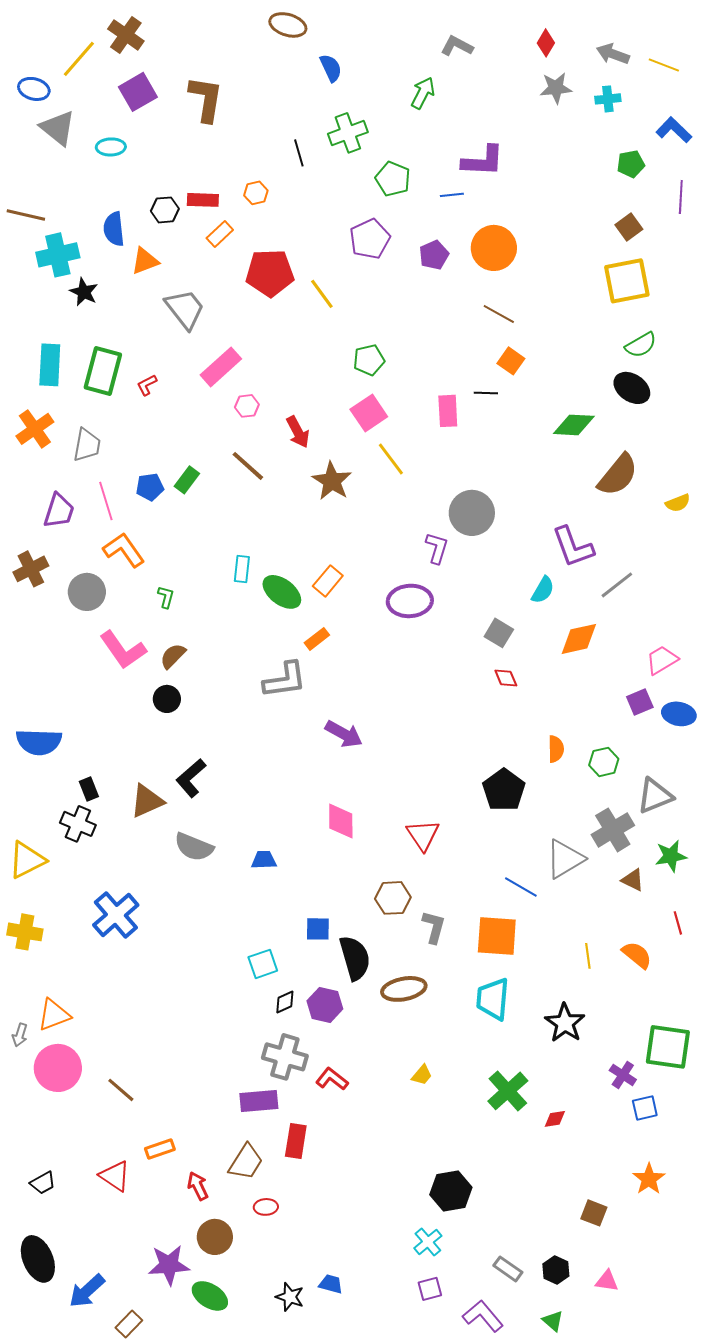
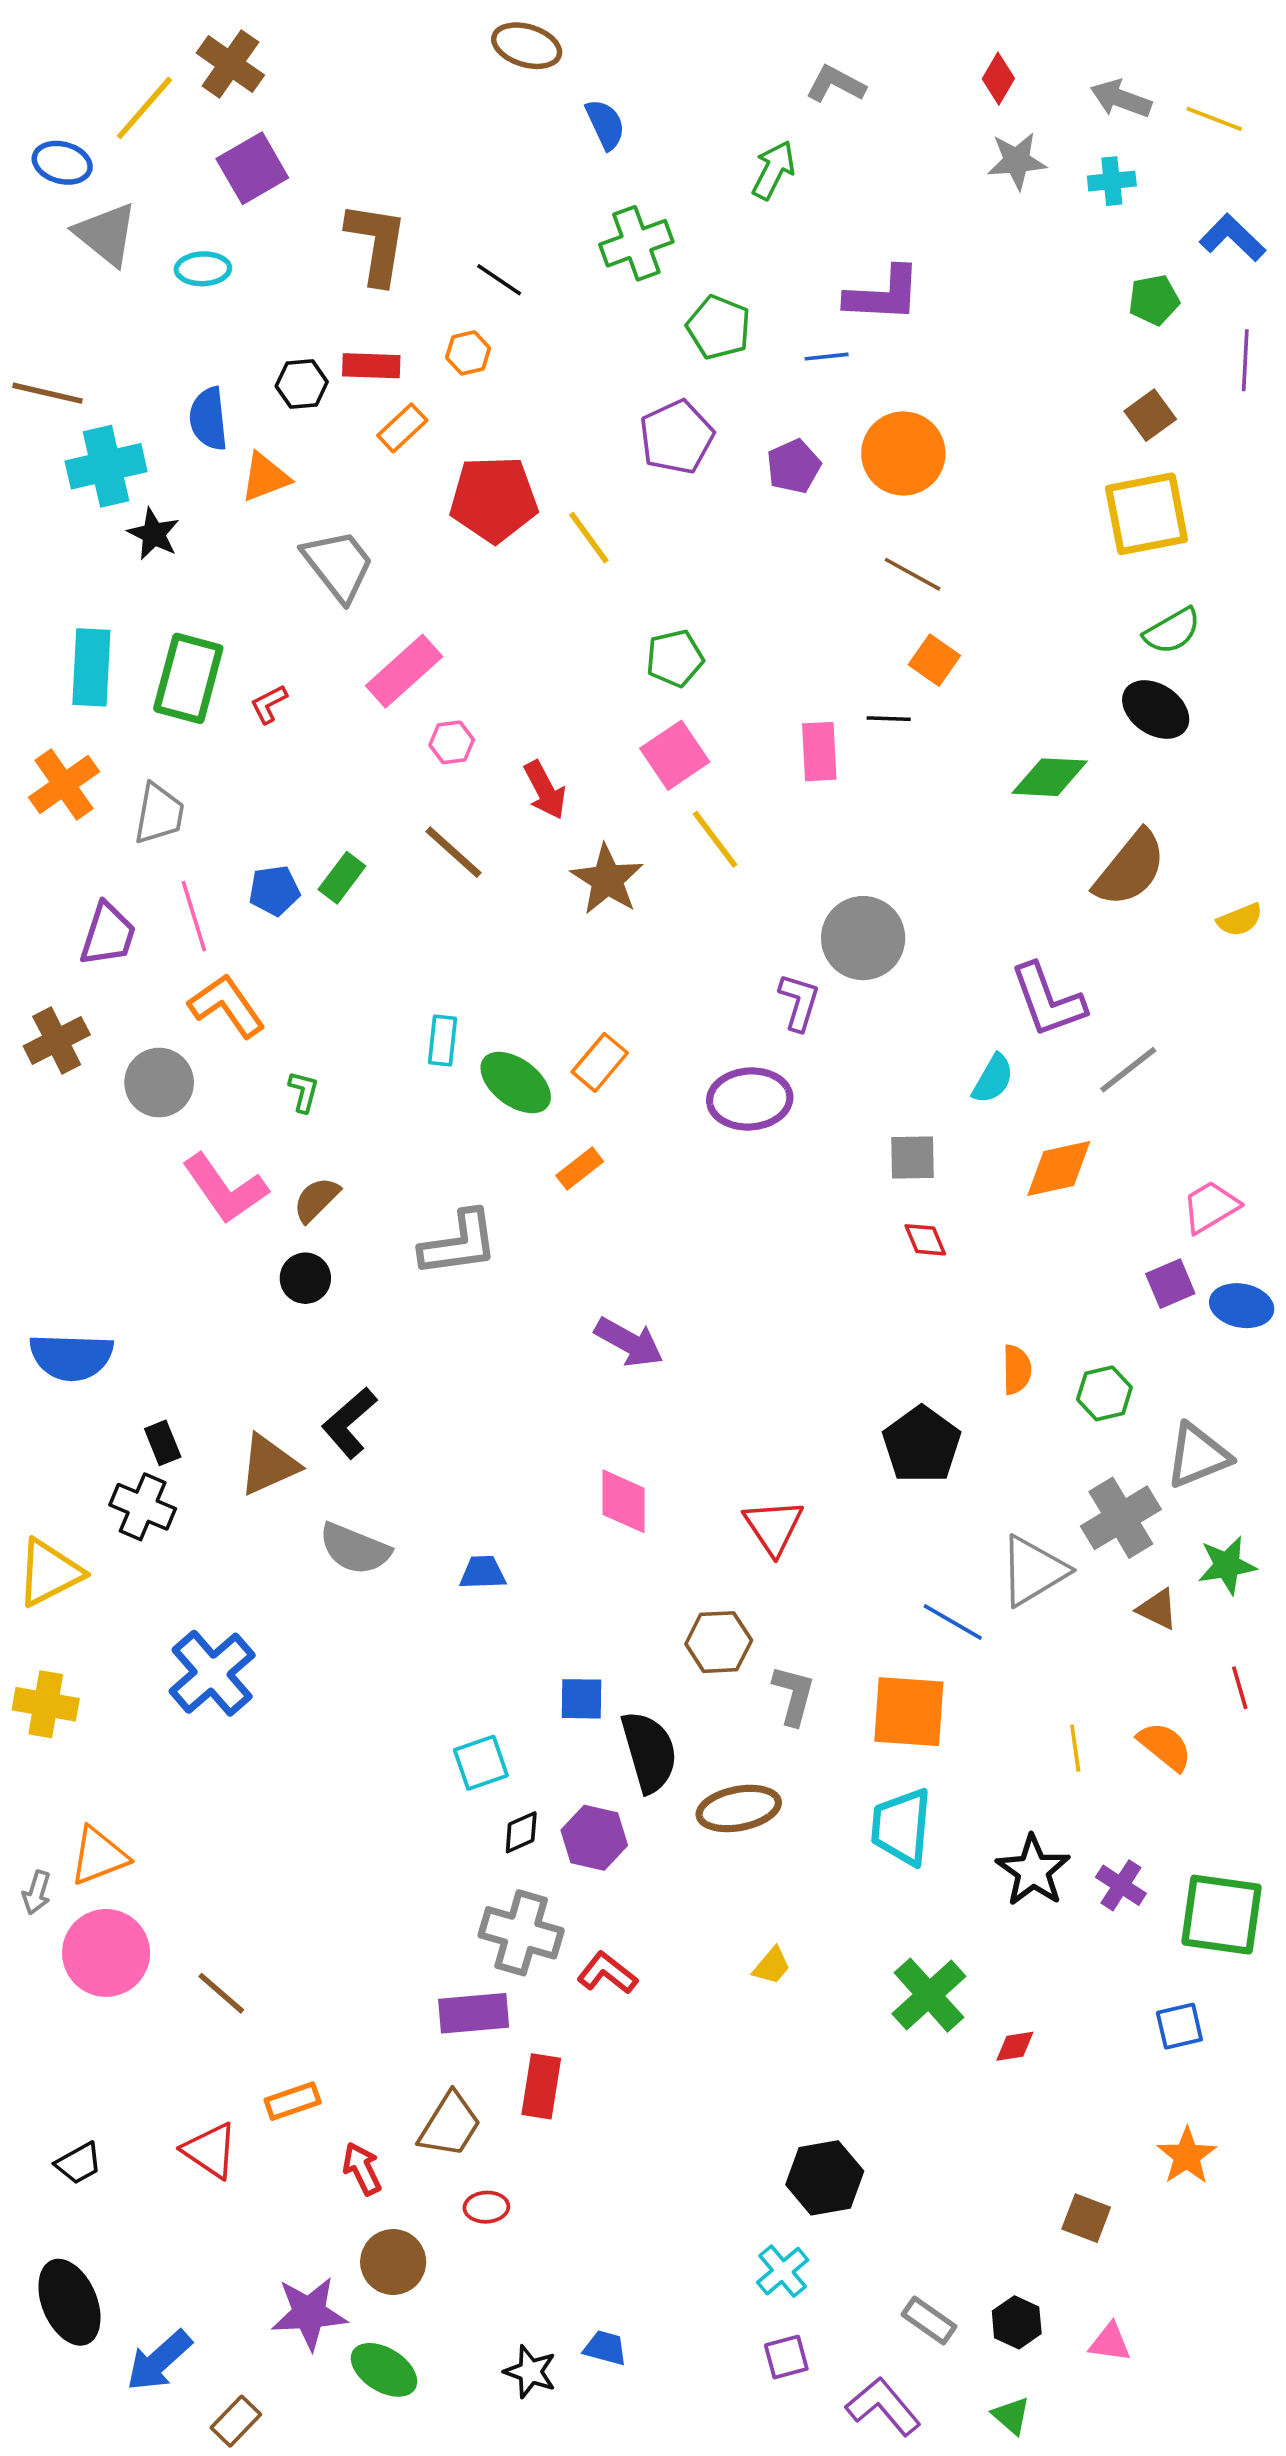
brown L-shape: (206, 99) -> (377, 243), moved
black line: (299, 153) -> (499, 280), moved, turned -40
gray square: (499, 633) -> (912, 1158), turned -32
gray L-shape: (285, 680) -> (459, 1243), moved
purple cross: (623, 1075) -> (1121, 1885), moved

